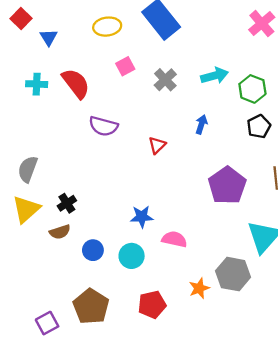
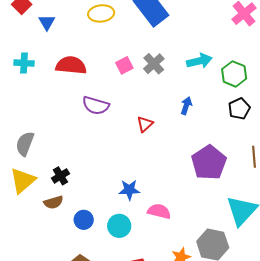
pink square: (125, 66) -> (124, 65), moved
red semicircle: (76, 83) -> (71, 65), turned -48
cyan cross: (37, 84) -> (24, 63), moved

